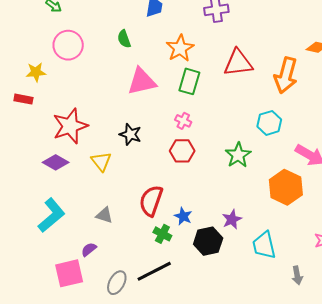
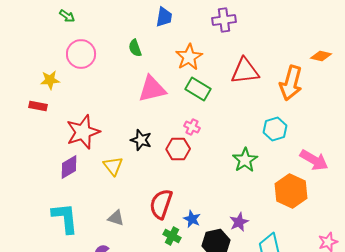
green rectangle: (189, 81) -> (198, 89), turned -75
red hexagon: (182, 151) -> (178, 149), moved
purple diamond: (56, 162) -> (69, 167), turned -60
cyan L-shape: (51, 215) -> (65, 218), turned -56

